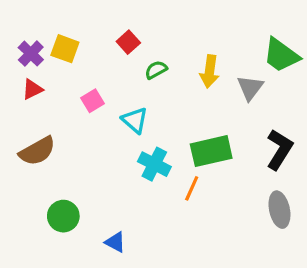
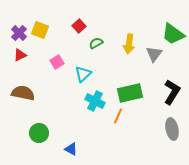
cyan triangle: (135, 120) -> (83, 74), turned 36
brown semicircle: (37, 151) -> (23, 93), turned -140

